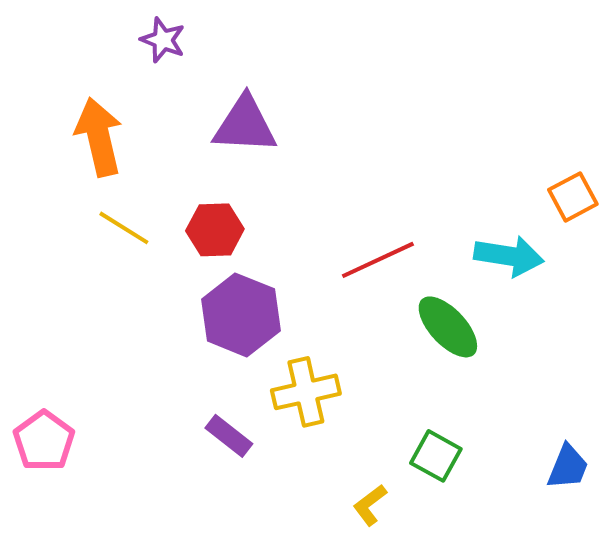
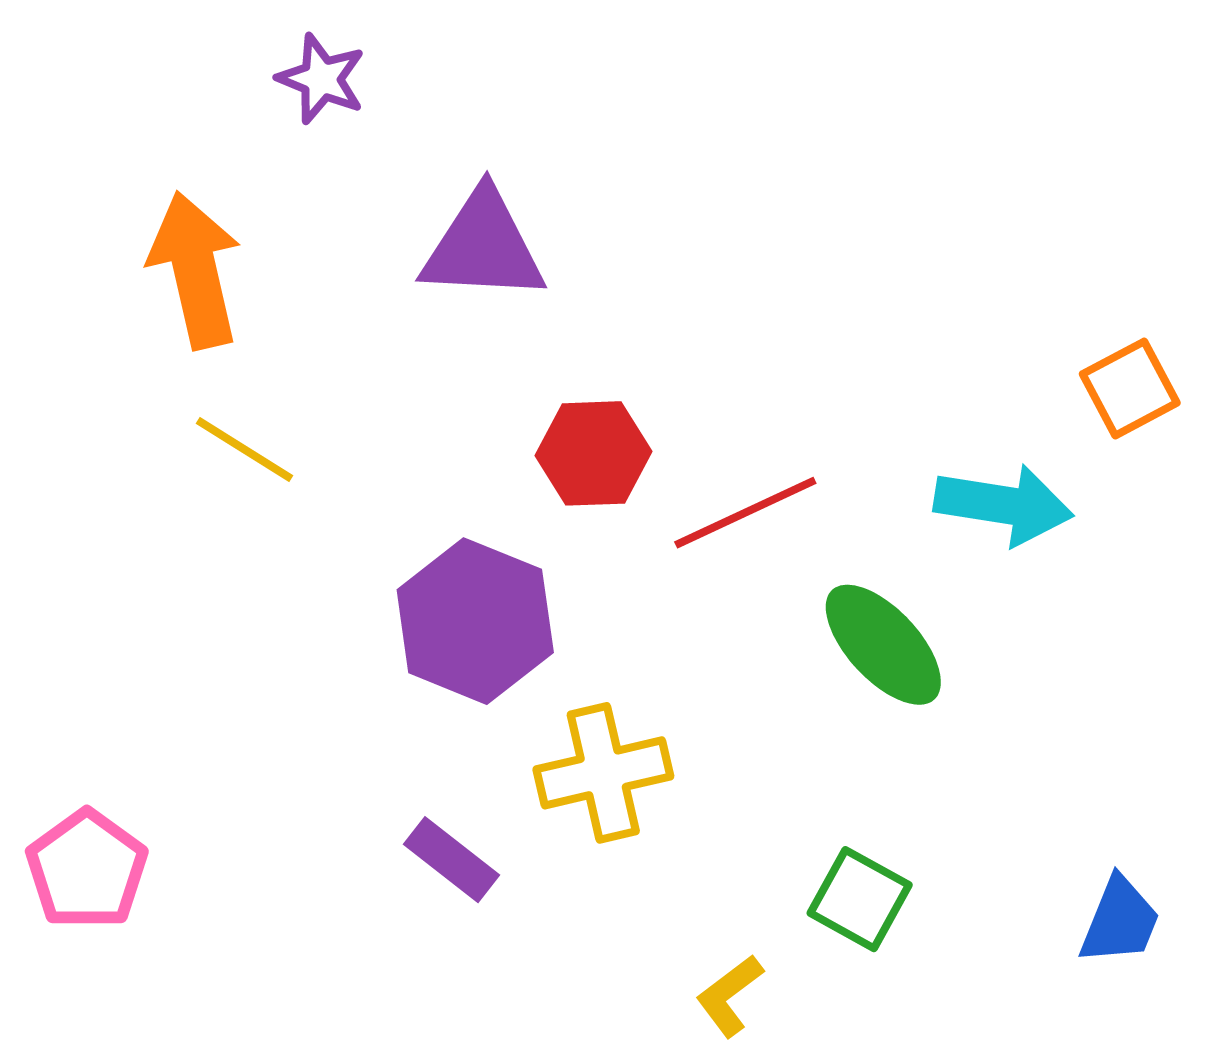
red hexagon: (215, 230) -> (593, 453), moved

